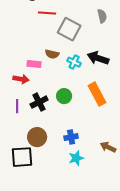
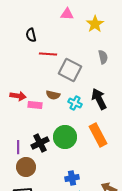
black arrow: (98, 58) -> (99, 99), turned 45
red arrow: (21, 79) -> (18, 96), moved
green circle: (64, 96) -> (65, 137), size x1.5
brown circle: (37, 137) -> (26, 167), moved

